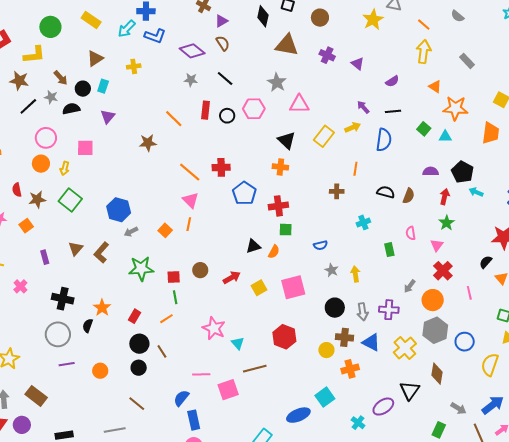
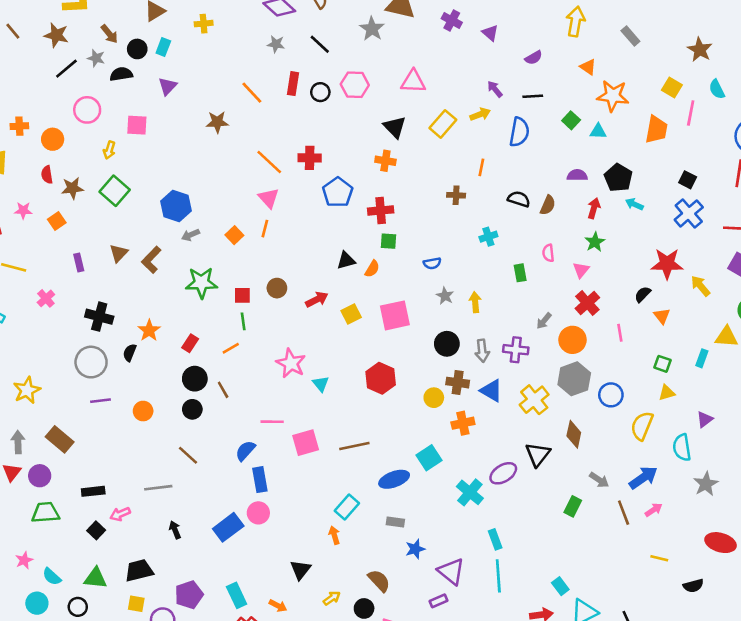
gray star: (277, 82) -> (372, 29), moved
orange circle: (41, 164) -> (53, 139), moved
brown line: (255, 369) -> (354, 446), moved
cyan cross: (358, 423) -> (470, 492), size x1.5

